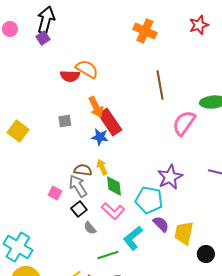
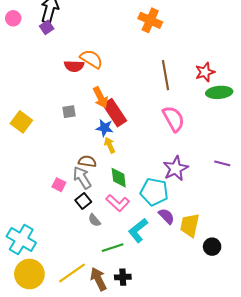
red star: (199, 25) -> (205, 72), moved
pink semicircle: (184, 123) -> (174, 119), moved, turned 116
yellow arrow: (102, 167) -> (110, 145), moved

